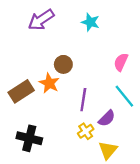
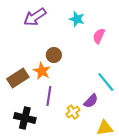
pink semicircle: (121, 62) -> (99, 36), moved
purple line: (83, 100) -> (49, 96), moved
yellow triangle: (108, 150) -> (105, 128), moved, turned 42

